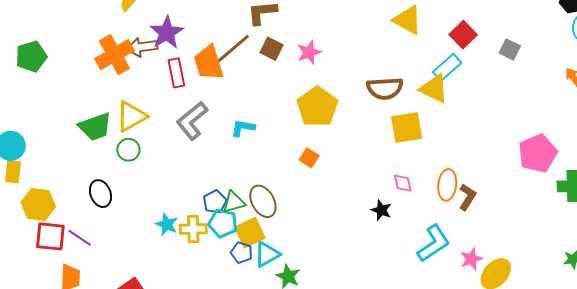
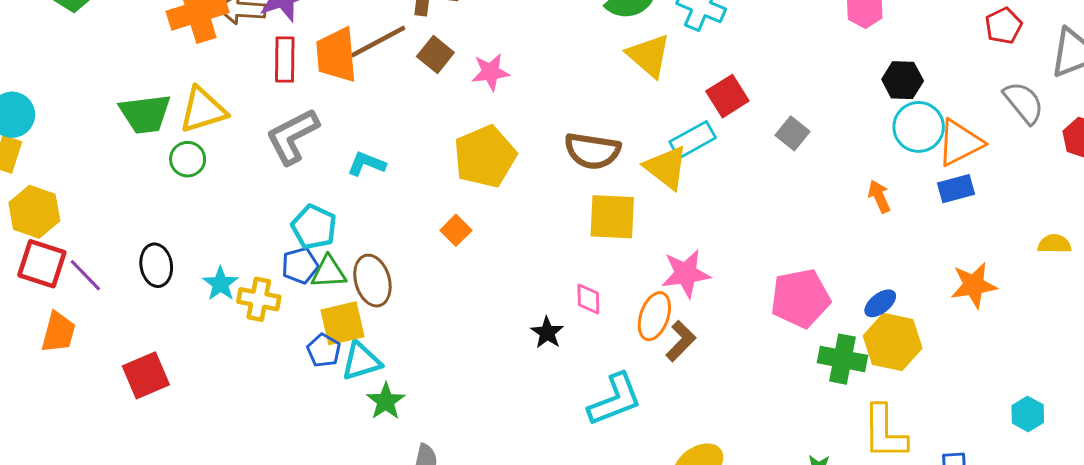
black ellipse: (100, 194) -> (156, 265), moved
cyan pentagon: (223, 223) -> (314, 227), moved
pink star: (471, 259) -> (686, 274), moved, size x1.4

